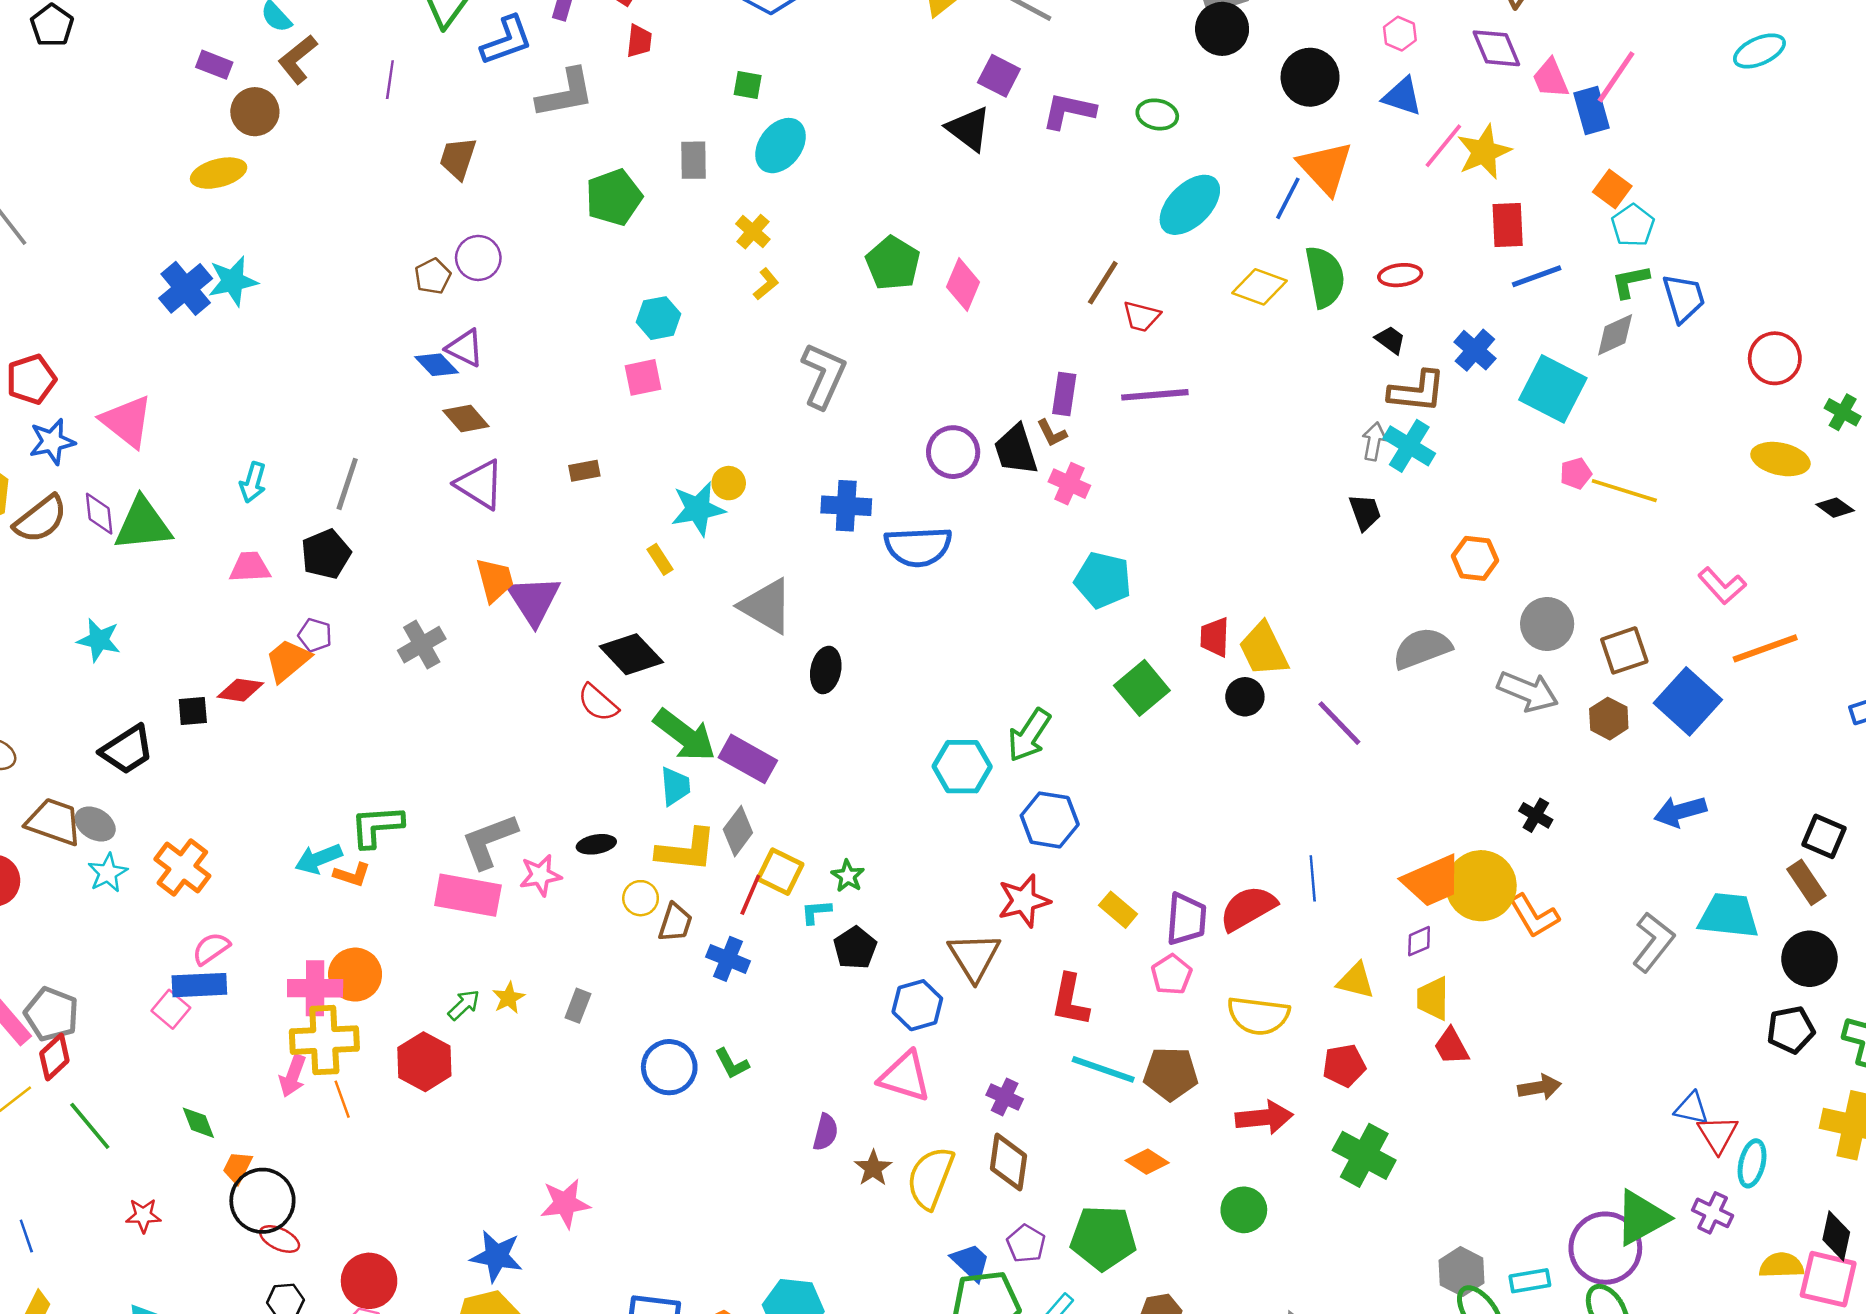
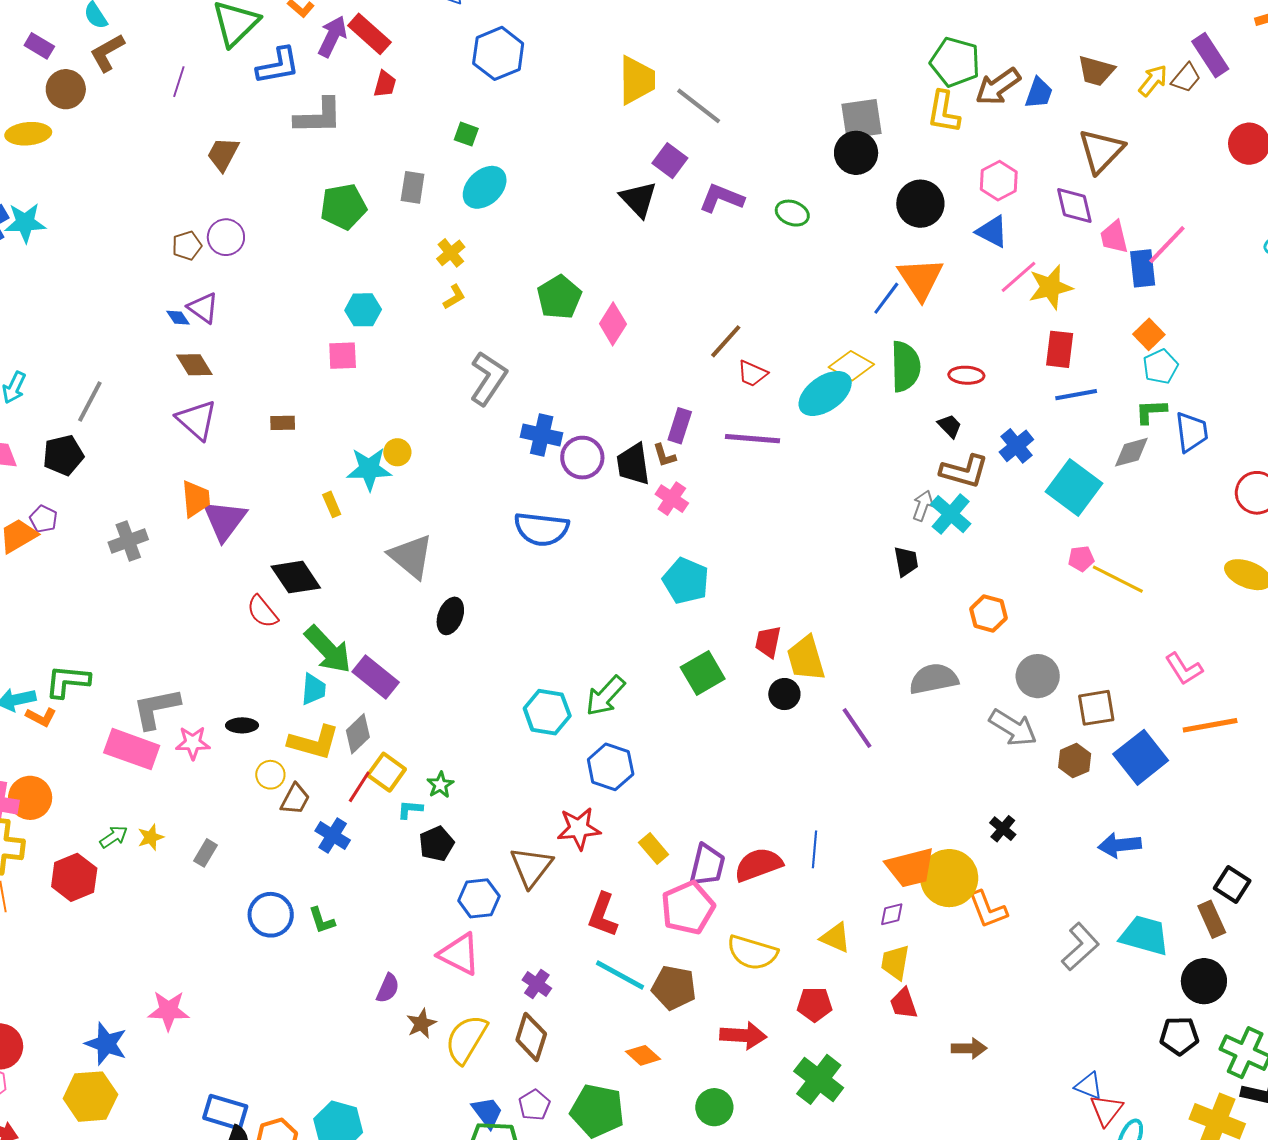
pink hexagon: (1400, 34) -> (999, 181), size x1.4
cyan ellipse: (1190, 205) -> (825, 393), moved
blue diamond: (437, 365) -> (178, 318), size x0.7
blue cross: (846, 506) -> (542, 435), moved
pink pentagon: (1171, 975) -> (688, 908), size x1.6

